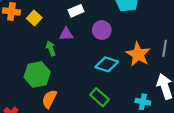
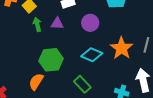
green arrow: (51, 48) -> (37, 24), moved
green hexagon: (37, 74) -> (51, 60), moved

